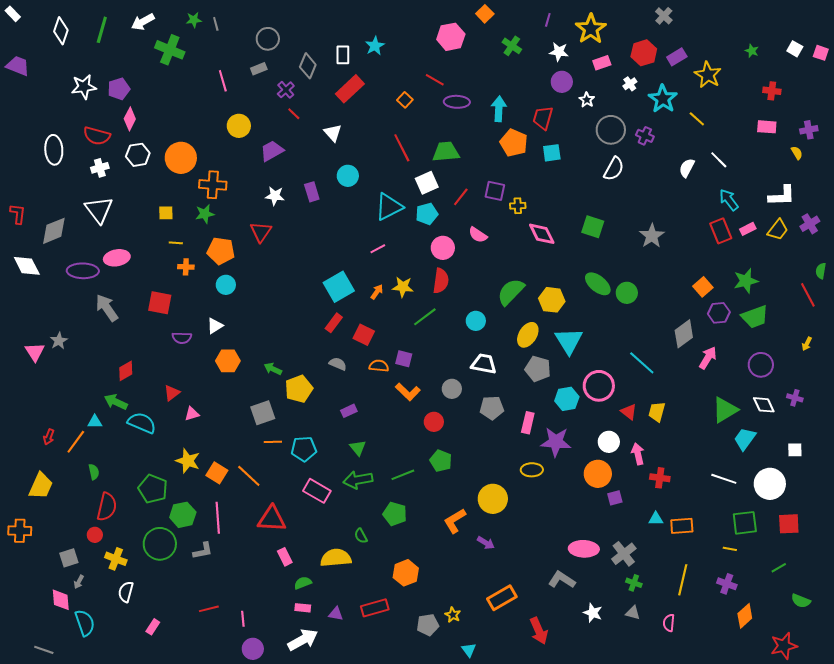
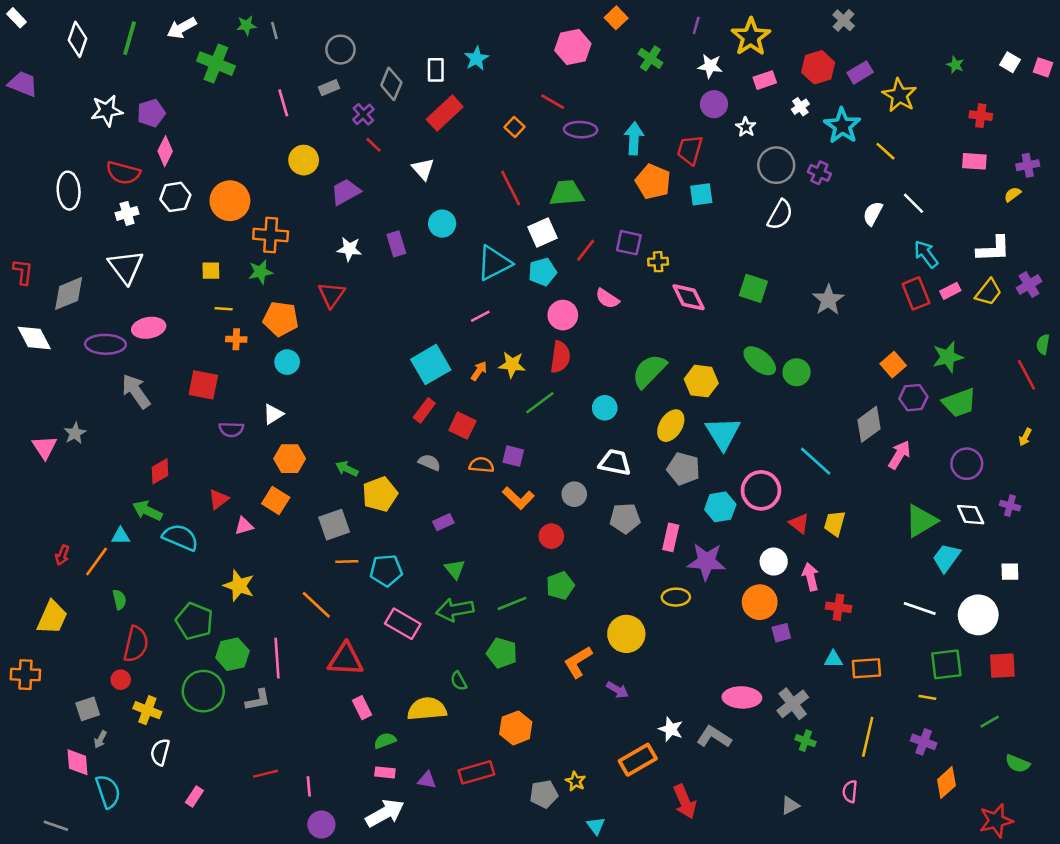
yellow semicircle: (797, 153) -> (1013, 194), turned -96
green pentagon: (441, 461) -> (560, 586), turned 30
orange square: (217, 473) -> (276, 501), moved
white star: (593, 613) -> (671, 729), moved
gray triangle: (633, 613) -> (790, 805), moved, turned -42

